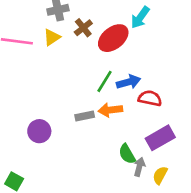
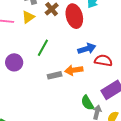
red ellipse: (113, 38) -> (74, 16), turned -65
green line: (105, 81) -> (43, 48), moved
purple circle: (39, 131) -> (14, 62), moved

